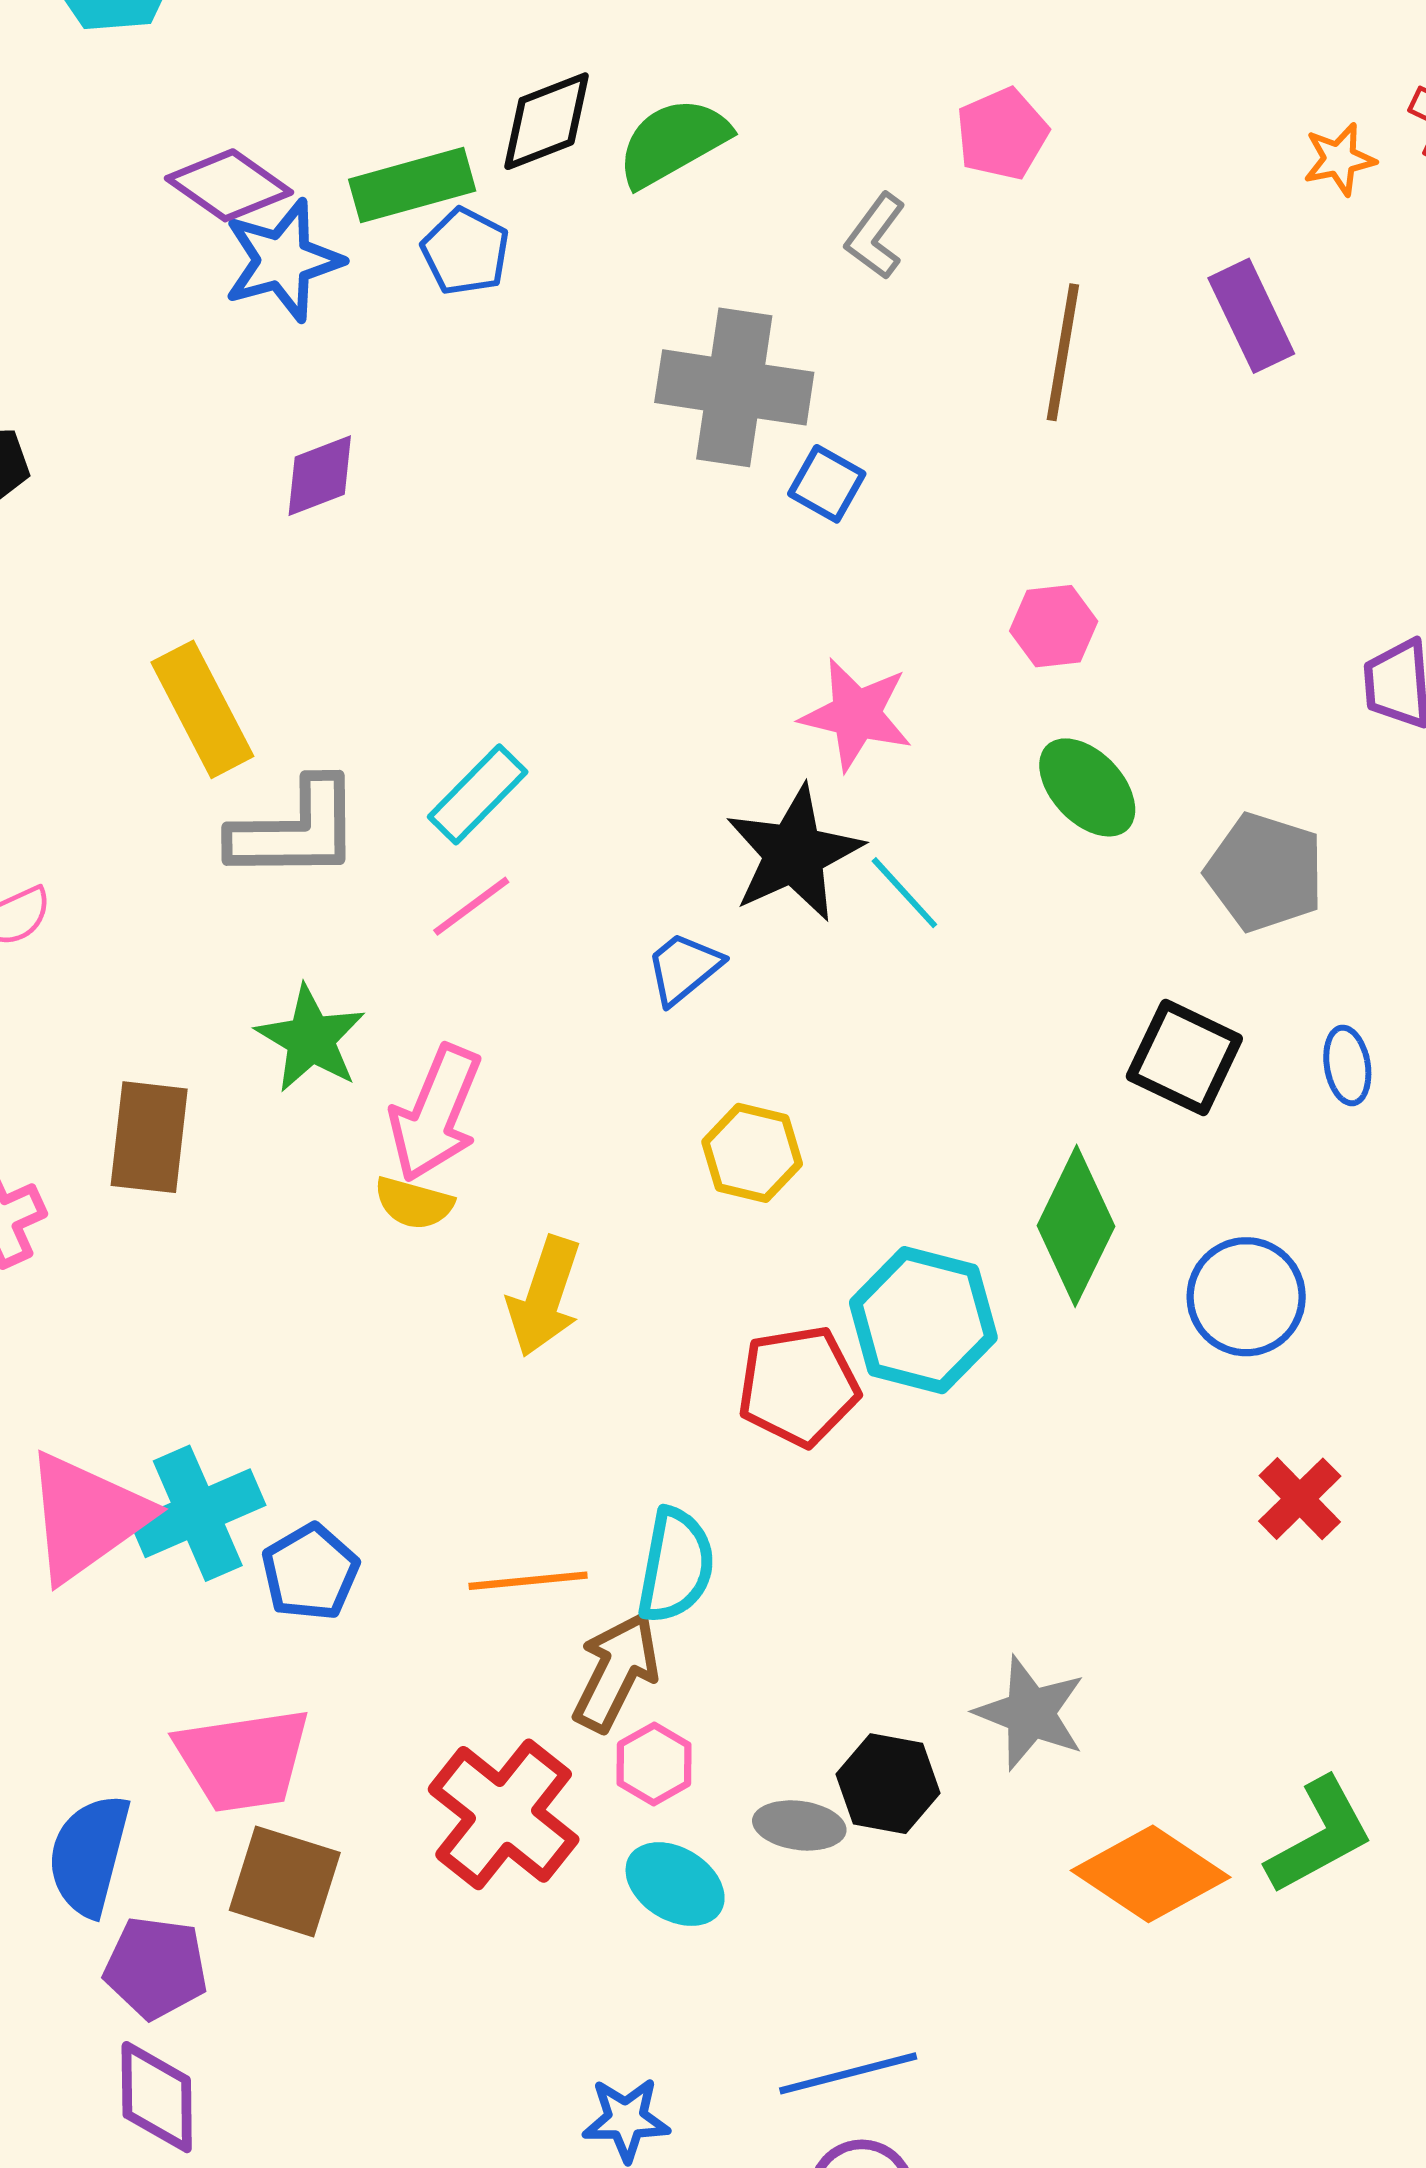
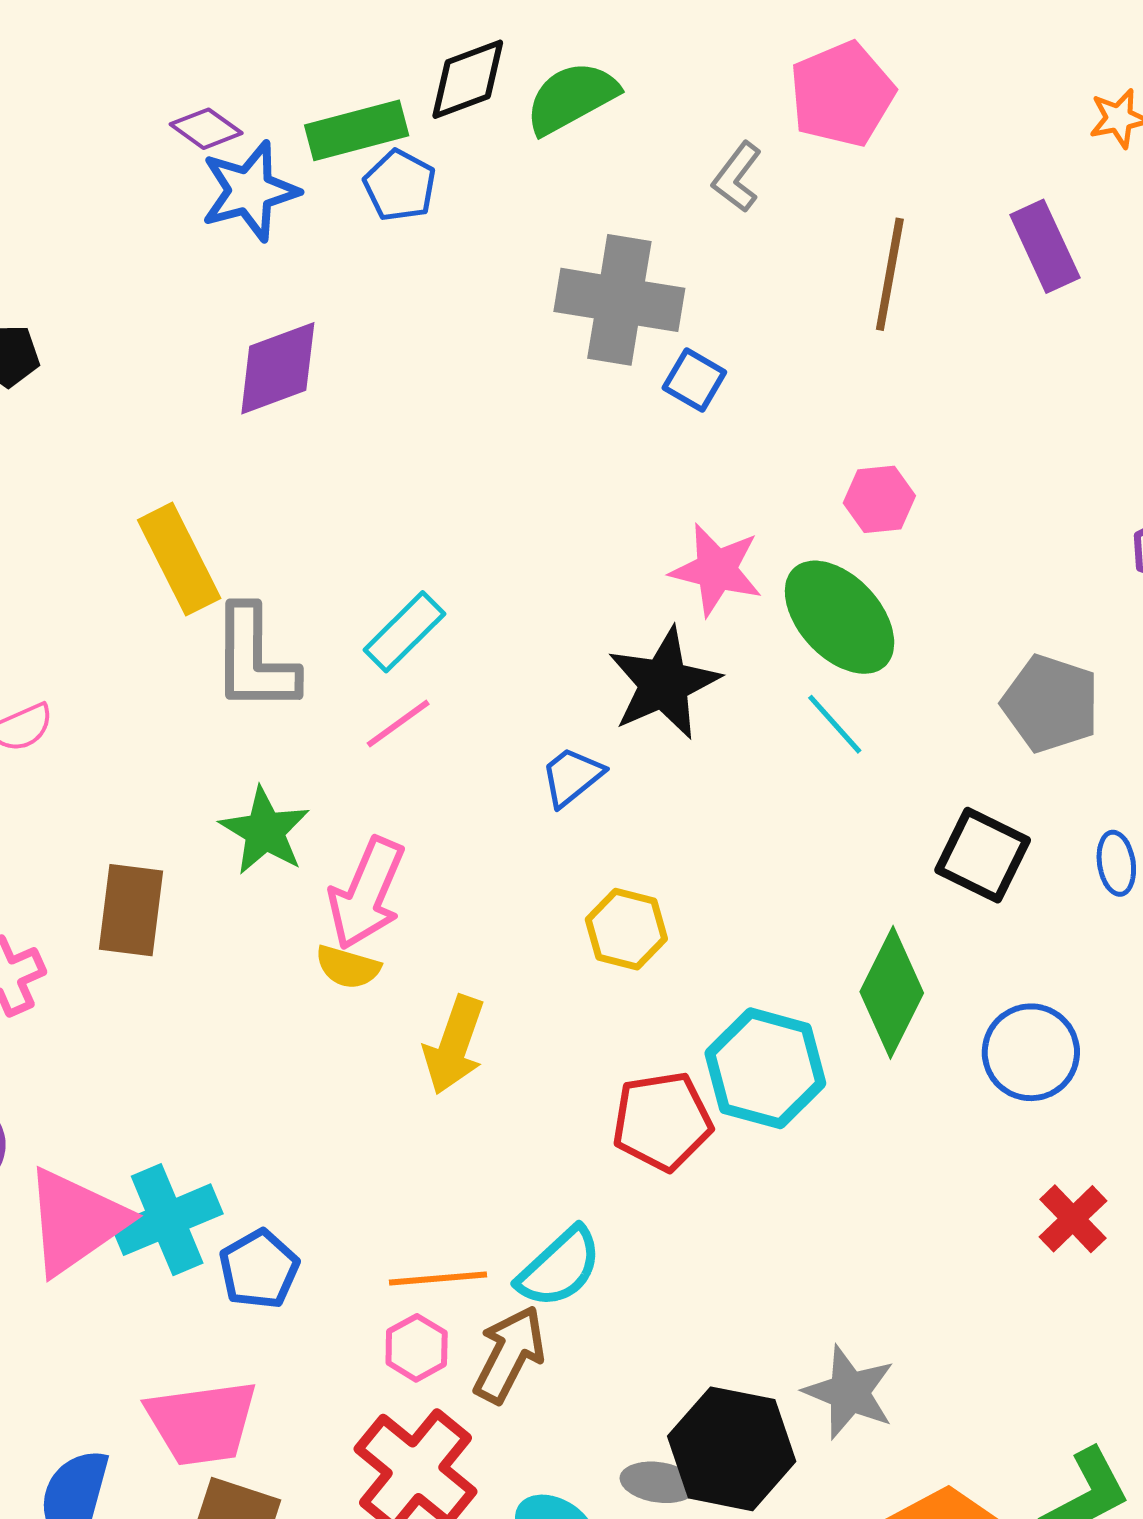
pink pentagon: (1002, 134) -> (842, 94), size x1.4
purple diamond: (229, 185) -> (206, 129), size x0.7
purple diamond: (320, 476) -> (278, 368), size x1.4
green ellipse: (1087, 787) -> (840, 617), moved, size x1.4
gray L-shape: (295, 830) -> (254, 659), turned 90
cyan line: (904, 893) -> (835, 724), moved
cyan semicircle: (676, 1566) -> (559, 1267), turned 36
pink hexagon: (654, 1764) -> (417, 1348), moved
black hexagon: (888, 1784) -> (732, 1449), size x1.5

